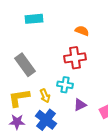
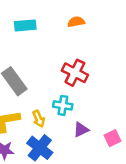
orange semicircle: (82, 31) -> (76, 22), moved, turned -32
red cross: (75, 58) -> (75, 73), turned 35

